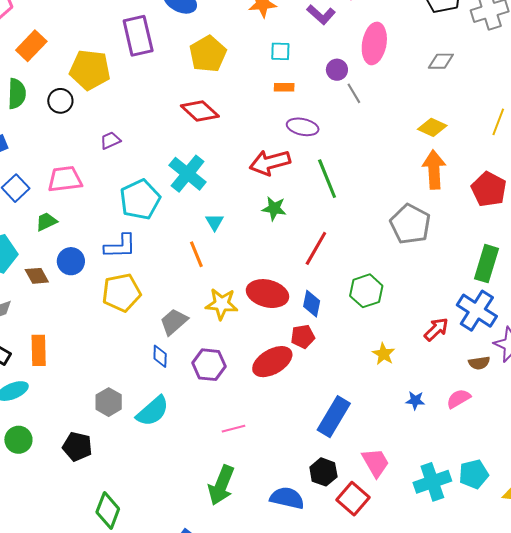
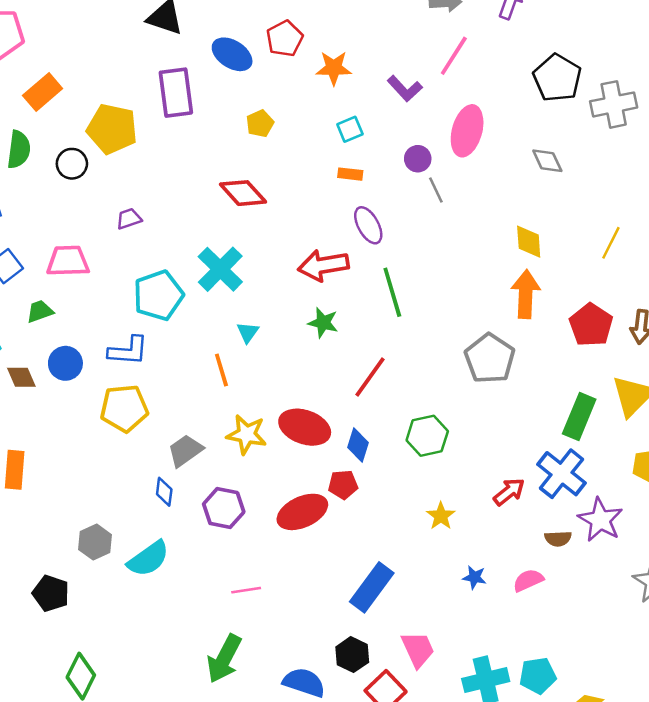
cyan square: (280, 51) -> (350, 129), turned -30
yellow pentagon: (208, 54) -> (260, 124), size x0.6
gray diamond: (441, 61) -> (547, 161), turned 60
purple ellipse: (303, 127) -> (368, 225), turned 44
yellow diamond: (432, 127) -> (529, 242), turned 56

